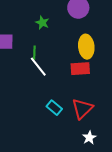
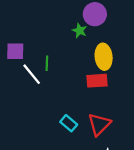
green star: (42, 23) -> (80, 31), moved
white line: (38, 67) -> (32, 74), moved

